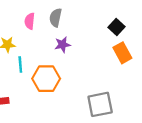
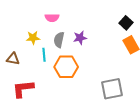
gray semicircle: (56, 18) -> (59, 40), moved
pink semicircle: (30, 21) -> (52, 18), turned -96

